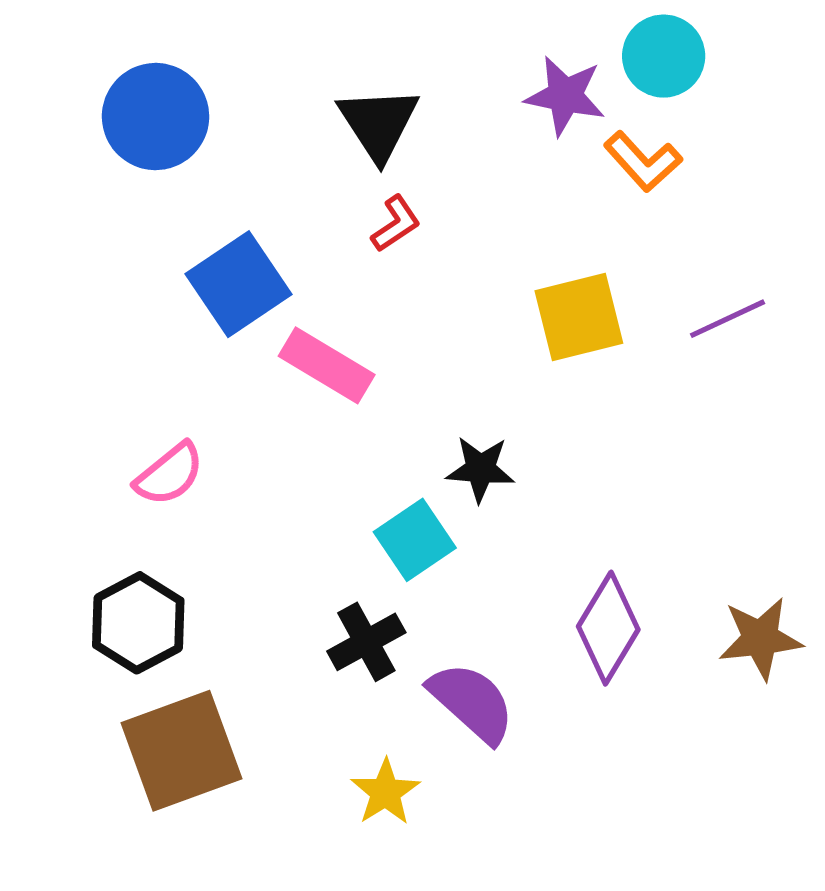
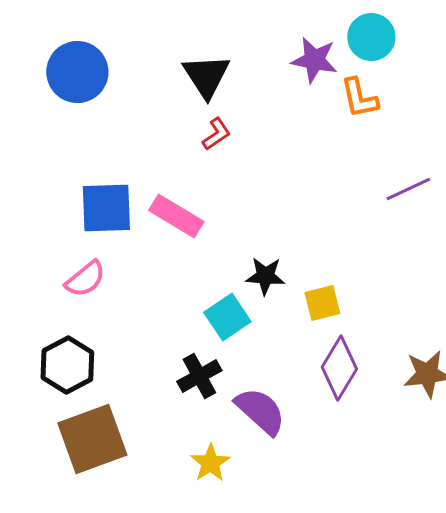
orange L-shape: (643, 161) -> (359, 98), turned 30
blue square: (238, 284) -> (106, 208), moved, turned 32
yellow square: (579, 317) -> (322, 303), moved, size x0.7

